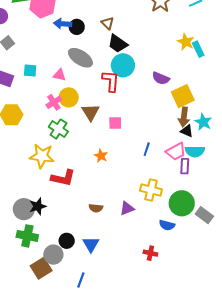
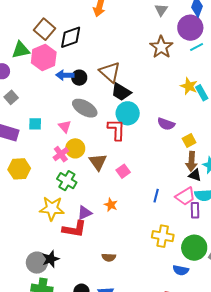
brown triangle: (108, 23) -> (110, 72), size x1.6
pink triangle: (59, 75) -> (65, 126), turned 40
yellow square: (183, 96) -> (189, 141), size x0.6
pink square: (115, 123) -> (123, 171), turned -32
purple triangle: (127, 208) -> (85, 213), moved

